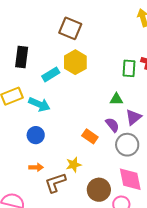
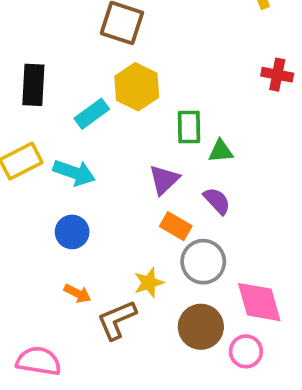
green rectangle: (129, 68) -> (189, 127), moved
purple triangle: (133, 117) -> (164, 180), moved
gray circle: (127, 145) -> (203, 262), moved
orange arrow: (36, 167) -> (77, 293), turned 32

